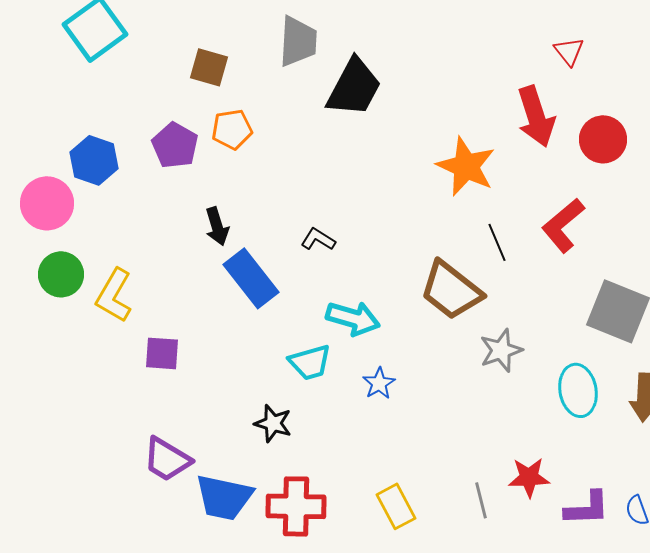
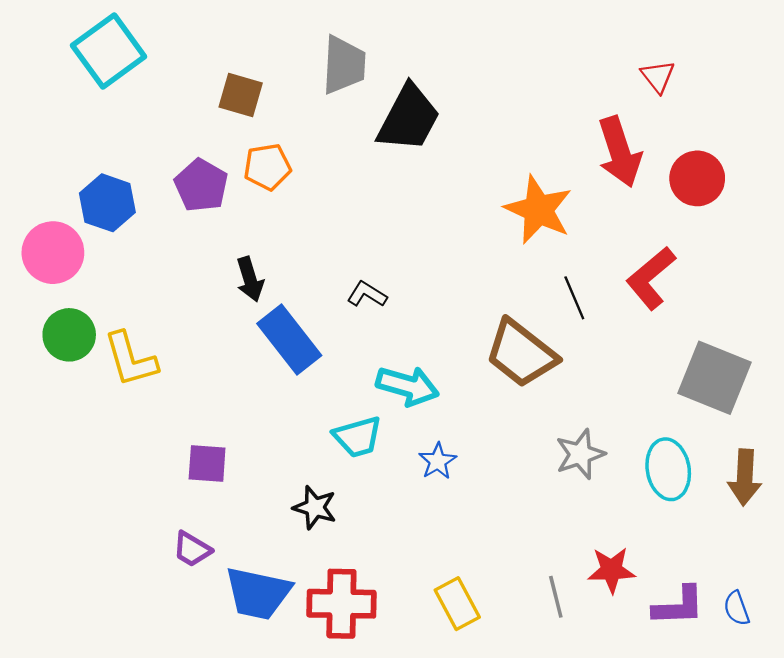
yellow L-shape: (114, 295) -> (131, 359), turned -46
gray star: (501, 350) -> (580, 454), moved
purple square: (162, 353) -> (207, 463), moved
purple trapezoid: (167, 459) -> (192, 549), size x0.7

